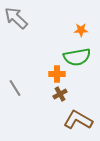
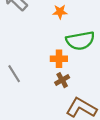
orange star: (81, 30) -> (60, 12), moved

